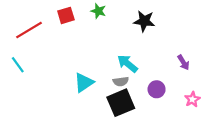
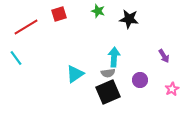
green star: (98, 11) -> (98, 11), moved
cyan arrow: (127, 64) -> (114, 57), turned 54

